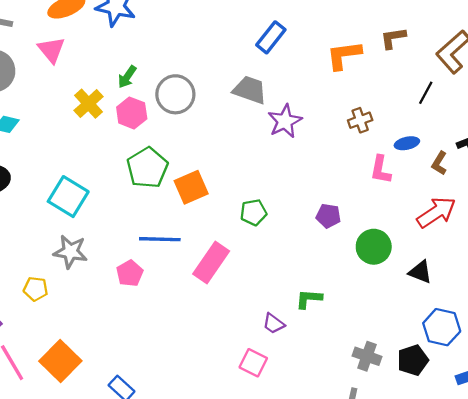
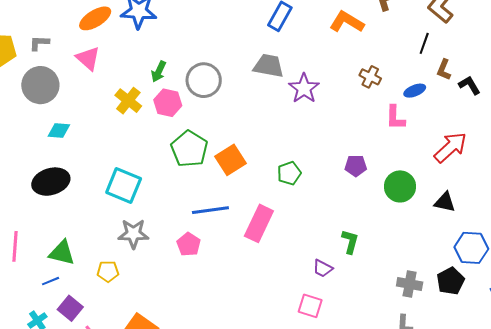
orange L-shape: (344, 55) -> (347, 22), turned 48
brown cross: (360, 120) -> (370, 77), turned -35
brown L-shape: (439, 163) -> (444, 70), moved
green L-shape: (309, 299) -> (350, 242), turned 110

